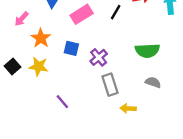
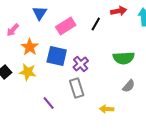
blue square: (71, 48) -> (57, 56), size x1.5
gray semicircle: (153, 82) -> (129, 86), turned 112
gray rectangle: (110, 85) -> (77, 88), moved

